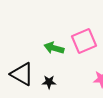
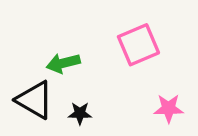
green arrow: (54, 48) -> (63, 63), moved, turned -30

